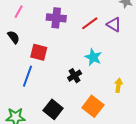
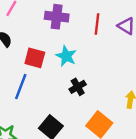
red line: (90, 23) -> (97, 24), turned -48
cyan star: (93, 57) -> (66, 56), moved

